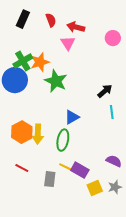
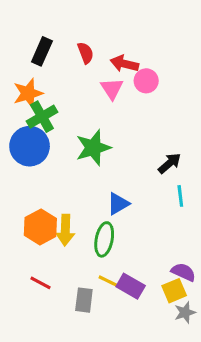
pink circle: (113, 38) -> (146, 81), moved
orange star: (40, 62) -> (28, 93), moved
green star: (56, 81) -> (93, 148), turned 30
yellow square: (95, 188) -> (174, 291), moved

